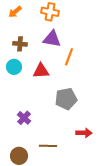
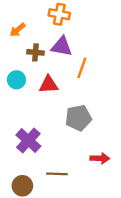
orange arrow: (15, 12) -> (18, 30), moved
brown cross: (20, 44) -> (35, 52), moved
purple cross: (24, 118) -> (28, 141), size x1.5

